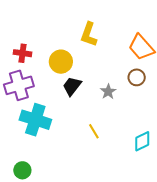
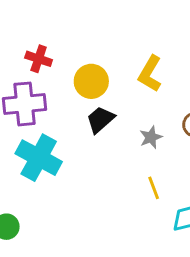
yellow L-shape: (89, 34) -> (150, 74), moved
yellow line: (94, 131) -> (154, 188), moved

